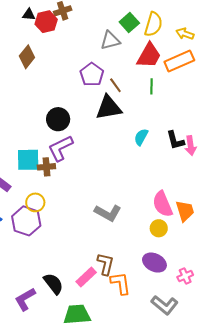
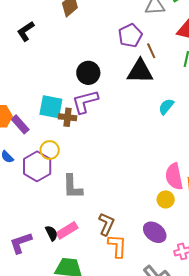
gray L-shape: (108, 213) -> (72, 187), moved, turned 48
pink rectangle: (86, 277) -> (67, 230), moved
black semicircle: (53, 284) -> (51, 233), size x0.7

